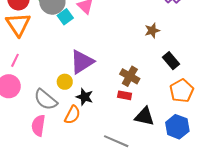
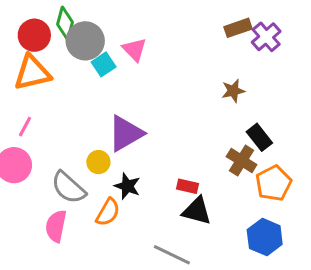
orange triangle: (18, 24) -> (32, 73), turned 48
brown cross: (130, 76) -> (242, 161), moved
black triangle: (144, 116) -> (197, 211), moved

